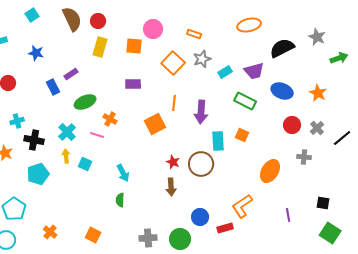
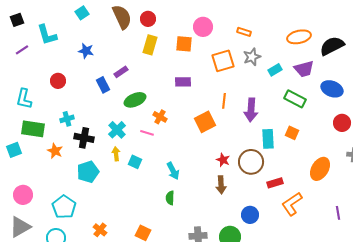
orange ellipse: (249, 25) -> (299, 37), moved
orange square: (173, 63) -> (223, 61), turned 30
red rectangle: (225, 228) -> (275, 183), moved

